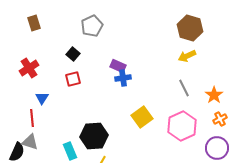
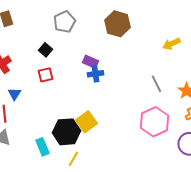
brown hexagon: (190, 28) -> (118, 24), moved
yellow arrow: (187, 56) -> (172, 44), moved
yellow square: (142, 117) -> (87, 122), moved

